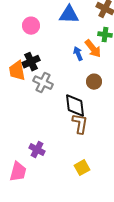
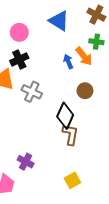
blue triangle: (69, 15) -> (59, 21), turned 30
black cross: (31, 62) -> (19, 59), moved
black diamond: (75, 106) -> (65, 116), turned 30

